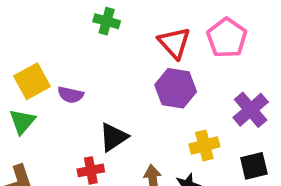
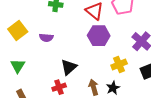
yellow square: (32, 81) -> (18, 30), moved
purple semicircle: (71, 95) -> (46, 38), moved

